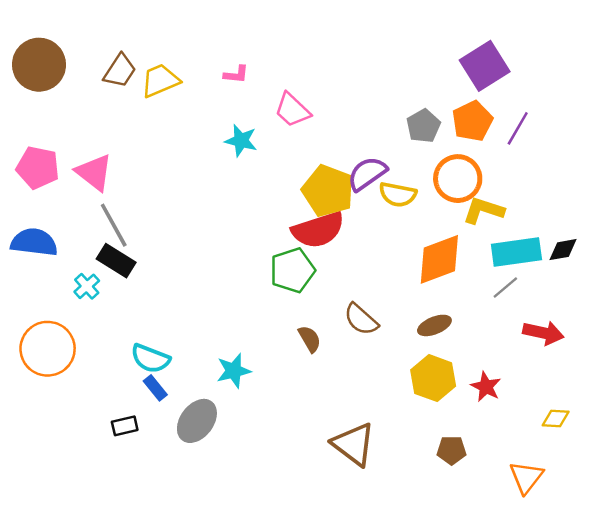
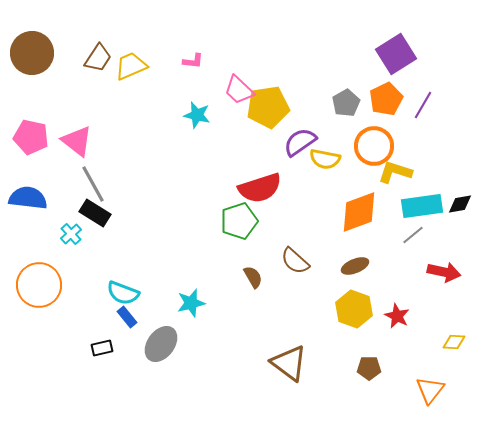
yellow pentagon: (328, 191) -> (268, 107), moved, turned -30

